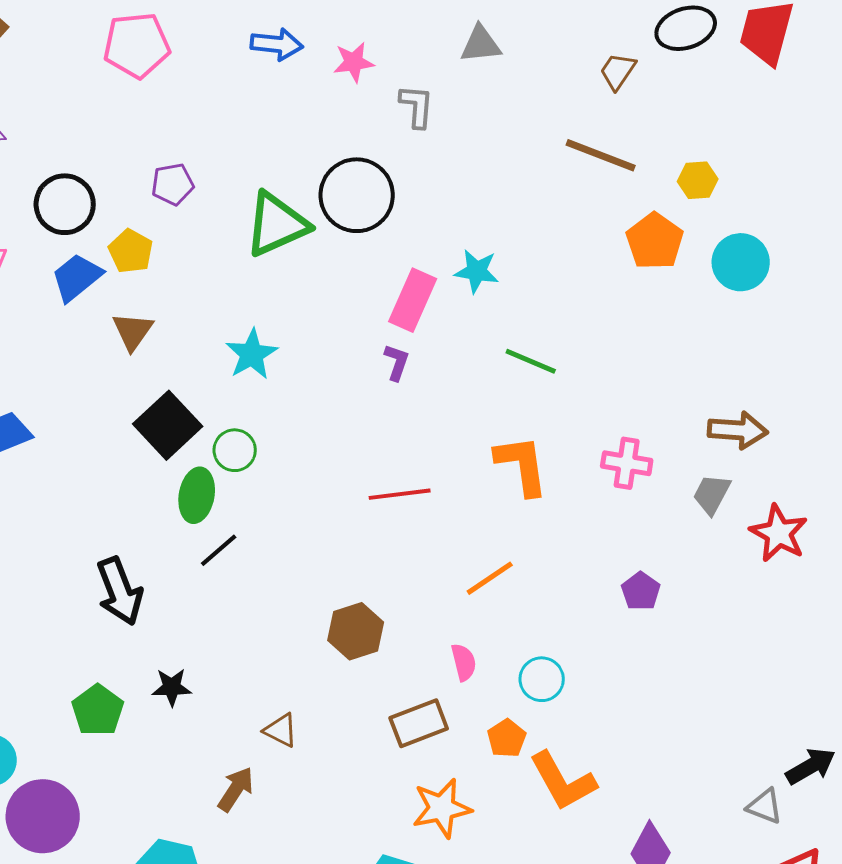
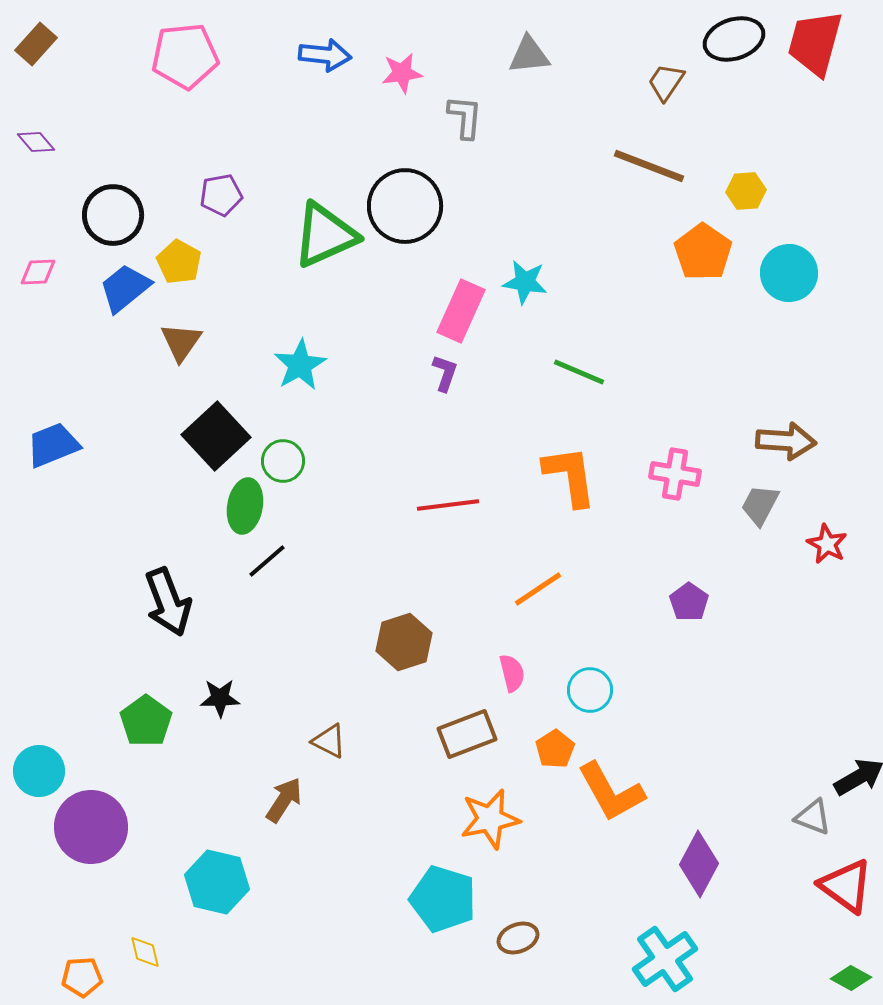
red star: (779, 533) -> (827, 544), size x0.7

